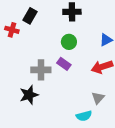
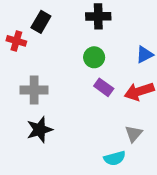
purple rectangle: (64, 64) -> (104, 87), moved
gray cross: (41, 70) -> (34, 90), moved

